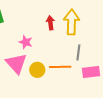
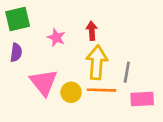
yellow arrow: (71, 22) -> (97, 62), moved
pink star: (26, 42) -> (56, 37), moved

